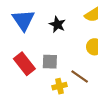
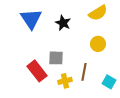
red rectangle: (24, 64) -> (37, 71), moved
brown line: (80, 77) -> (84, 72), turned 66

